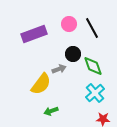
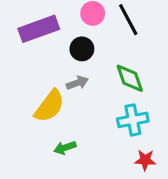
black circle: (73, 54) -> (82, 49), moved
cyan cross: (95, 93) -> (133, 120), turned 30

